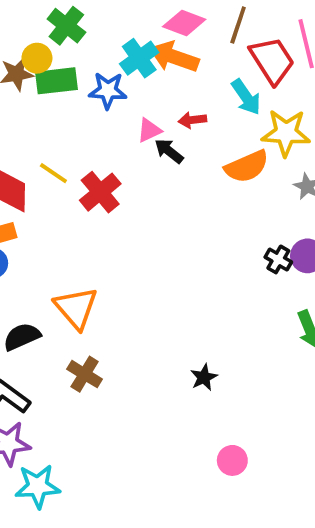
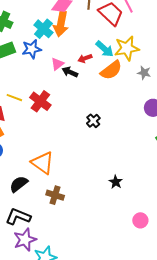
orange arrow: (174, 57) -> (61, 24), turned -85
cyan arrow: (246, 97) -> (105, 49), moved
red arrow: (192, 120) -> (85, 58), moved
black cross: (278, 259) -> (93, 121), moved, turned 32

